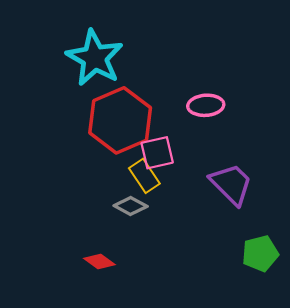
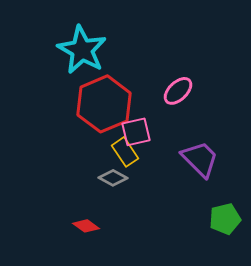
pink ellipse: (206, 105) -> (178, 91), turned -40

